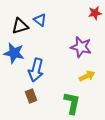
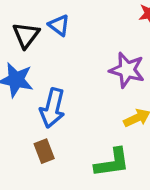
black triangle: (20, 26) -> (26, 35), turned -36
green L-shape: (72, 103) -> (112, 163), turned 70

